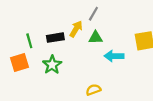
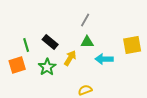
yellow arrow: (76, 29) -> (70, 58), moved
black rectangle: (55, 38) -> (50, 42), turned 49

